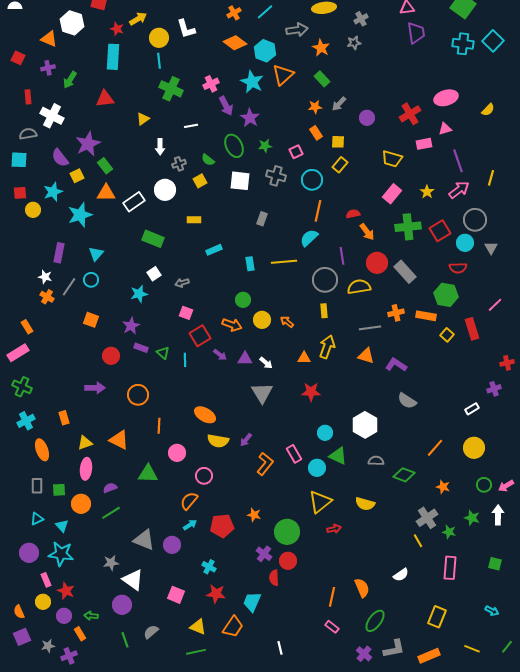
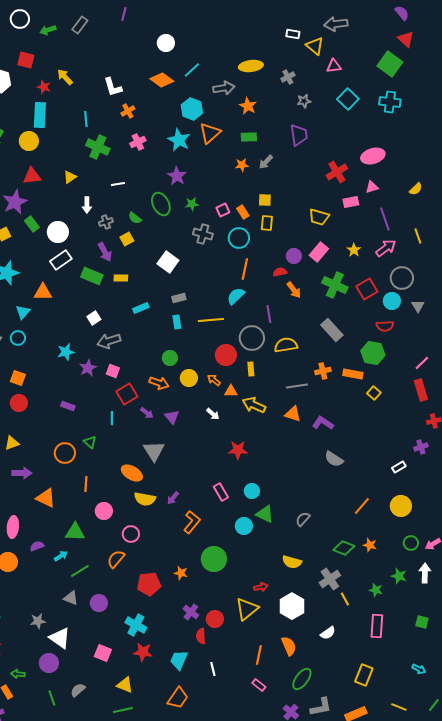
orange cross: (234, 13) -> (128, 111), moved
yellow arrow: (138, 19) -> (65, 77), turned -102
purple trapezoid: (416, 33) -> (299, 135), moved
yellow circle: (159, 38) -> (29, 141), moved
cyan square: (493, 41) -> (348, 99), moved
orange diamond: (235, 43) -> (162, 80), moved
gray star: (354, 43) -> (304, 101), moved
green rectangle: (322, 79) -> (249, 137), turned -49
red triangle: (105, 99) -> (32, 176), moved
purple arrow: (226, 106) -> (105, 252), moved
yellow semicircle: (488, 110) -> (416, 189), moved
purple circle: (367, 118) -> (294, 256), moved
orange rectangle: (316, 133) -> (243, 212), moved
yellow rectangle: (340, 165) -> (267, 223), turned -35
yellow line: (491, 178) -> (418, 236), turned -35
white square: (240, 181) -> (168, 262), moved, turned 30
white circle: (165, 190) -> (58, 232), moved
orange triangle: (106, 193) -> (43, 292), moved
gray rectangle: (262, 219) -> (179, 298), moved, turned 56
green cross: (408, 227) -> (335, 285), turned 30
green rectangle: (153, 239) -> (92, 276), moved
red circle: (377, 263) -> (226, 355), moved
white square: (154, 274) -> (94, 318), moved
gray arrow: (182, 283) -> (109, 341), size x1.6
purple star: (131, 326) -> (88, 368), moved
red rectangle: (472, 329) -> (421, 390), moved
yellow arrow: (327, 347) -> (254, 405), turned -85
green triangle: (163, 353) -> (90, 442), moved
red circle: (111, 356) -> (19, 403), moved
orange triangle: (304, 358) -> (231, 391), moved
purple triangle: (245, 359) -> (172, 417), turned 49
white arrow: (266, 363) -> (213, 414), moved
purple arrow: (95, 388) -> (22, 473), moved
gray triangle: (262, 393) -> (154, 451), moved
white hexagon: (365, 425) -> (292, 606), moved
yellow triangle: (85, 443) -> (12, 443), moved
pink rectangle: (294, 454) -> (221, 492), moved
gray semicircle: (376, 461) -> (303, 519), turned -49
green diamond: (404, 475) -> (344, 548), moved
yellow triangle: (320, 502) -> (247, 609), moved
green line: (111, 513) -> (80, 571), moved
gray cross: (427, 518) -> (330, 579), moved
cyan arrow: (190, 525) -> (61, 556), moved
green circle: (287, 532) -> (214, 559), moved
gray triangle: (144, 540) -> (71, 598), size x0.7
cyan cross: (209, 567) -> (136, 625), size x1.5
orange trapezoid: (233, 627) -> (178, 698), moved
white line: (280, 648) -> (213, 669), moved

